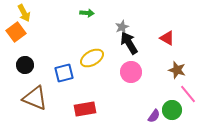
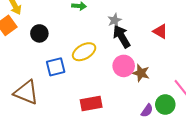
black circle: (25, 65) -> (39, 33), moved
brown star: (177, 70) -> (141, 73), moved
red rectangle: (85, 109) -> (91, 103), moved

